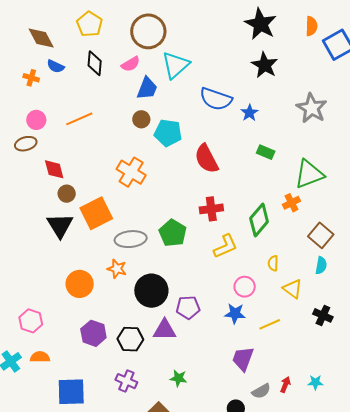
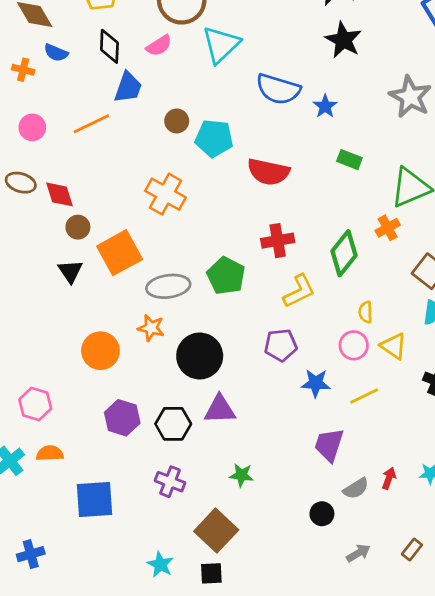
blue trapezoid: (147, 88) -> (128, 87), moved
brown ellipse: (26, 144) -> (21, 183), moved, turned 35
red semicircle: (206, 159) -> (268, 172), turned -48
black triangle: (60, 225) -> (70, 271), size x0.7
pink circle: (245, 287) -> (354, 345), moved
purple pentagon: (188, 307) -> (281, 345), moved

